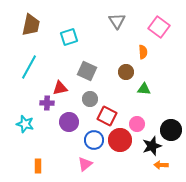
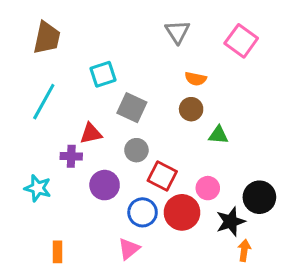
cyan square: (69, 37) -> (103, 74), moved
orange semicircle: (143, 52) -> (196, 79), moved, turned 104
orange arrow: (161, 165) -> (244, 250), turned 96

